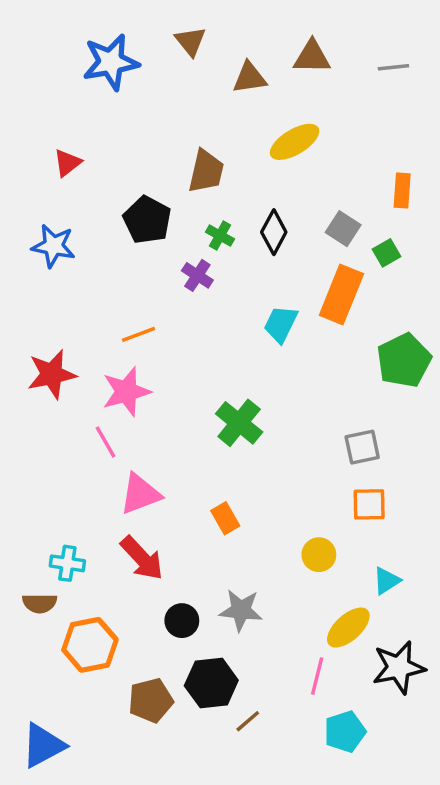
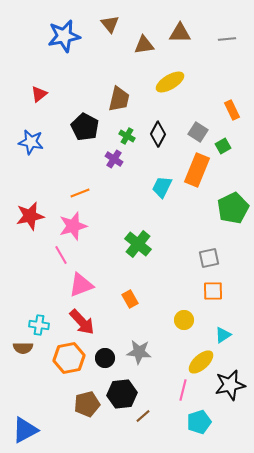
orange rectangle: (402, 190) -> (232, 110), turned -30
orange hexagon: (90, 645) -> (69, 358), moved

